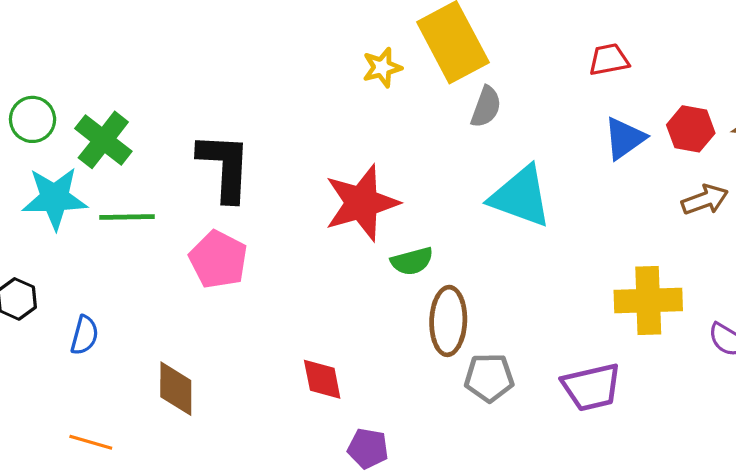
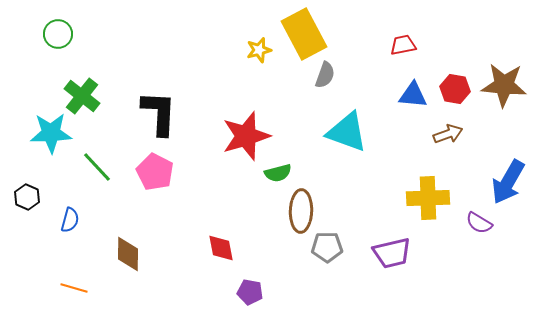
green circle: (33, 119) -> (58, 34), moved
blue triangle: (625, 138) -> (413, 95), turned 40
brown arrow: (705, 200) -> (448, 134), moved
green line: (127, 217) -> (97, 167), moved, turned 48

